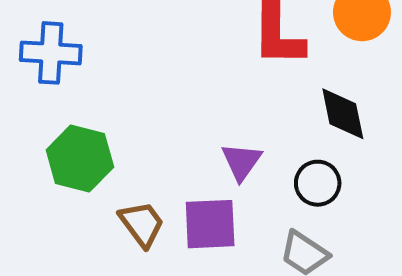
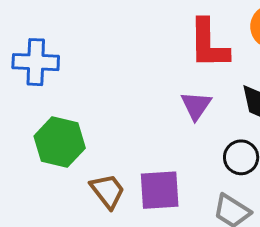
purple triangle: (241, 162) -> (196, 106), moved

